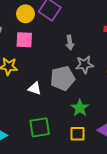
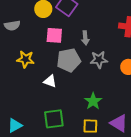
pink square: (24, 40) -> (54, 35), moved
gray pentagon: (63, 78) -> (69, 60), moved

